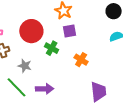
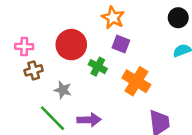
purple square: (69, 31) -> (121, 44), turned 32
orange cross: (81, 60) -> (136, 81), size x1.5

